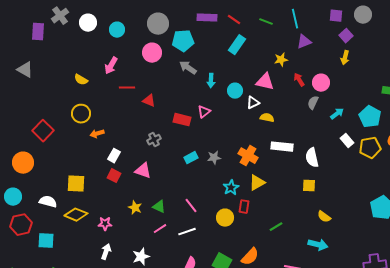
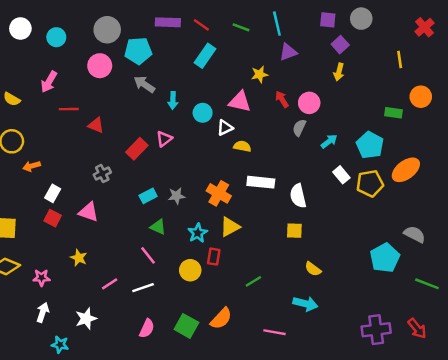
red rectangle: (182, 120) -> (137, 149), turned -60
green triangle: (159, 207) -> (158, 227), moved

